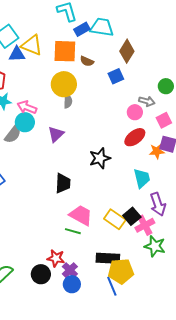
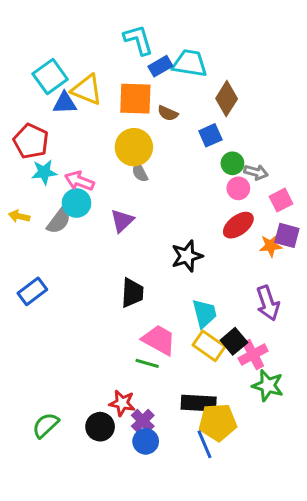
green circle: (166, 86) -> (232, 163), moved
gray semicircle: (68, 101) -> (140, 172), turned 152
cyan trapezoid: (142, 178) -> (205, 313), moved
purple arrow: (158, 204) -> (268, 303), moved

